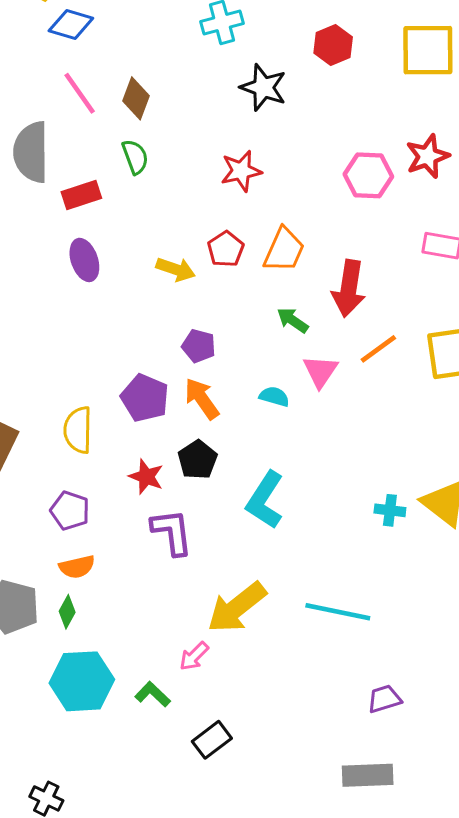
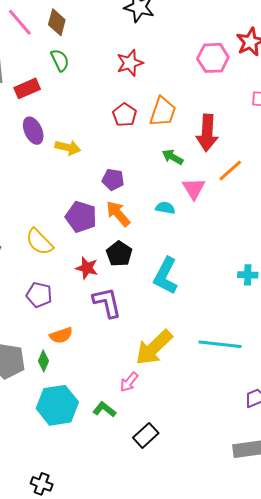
yellow arrow: (176, 269) -> (68, 147), moved
yellow semicircle: (78, 430) -> (39, 242), turned -40
orange semicircle: (77, 567) -> (61, 335), moved

